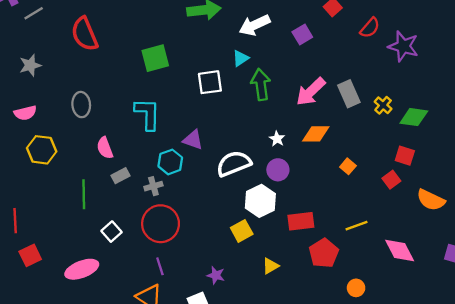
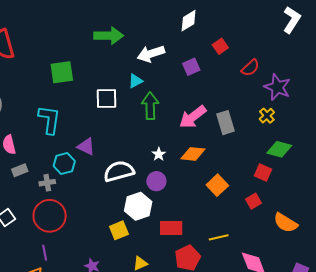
yellow cross: (383, 105) -> (267, 116), moved
red square: (405, 156) -> (263, 173), moved
orange square: (348, 166) -> (217, 185), size x1.5

